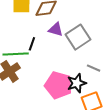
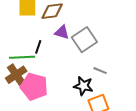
black star: (77, 83) -> (83, 86), turned 30
pink pentagon: (58, 85) -> (34, 87), moved

